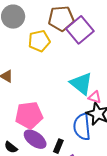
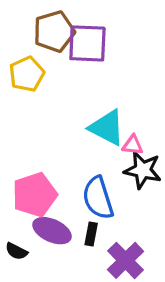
purple square: (80, 30) -> (87, 43), turned -36
blue semicircle: (82, 127) -> (98, 198), moved

